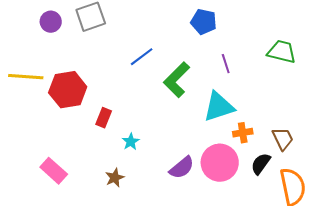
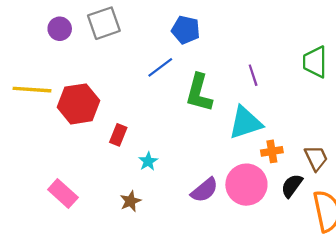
blue pentagon: (204, 22) -> (186, 30), moved
green trapezoid: (282, 52) -> (315, 62), turned -104
green L-shape: (177, 80) -> (199, 93), turned -30

